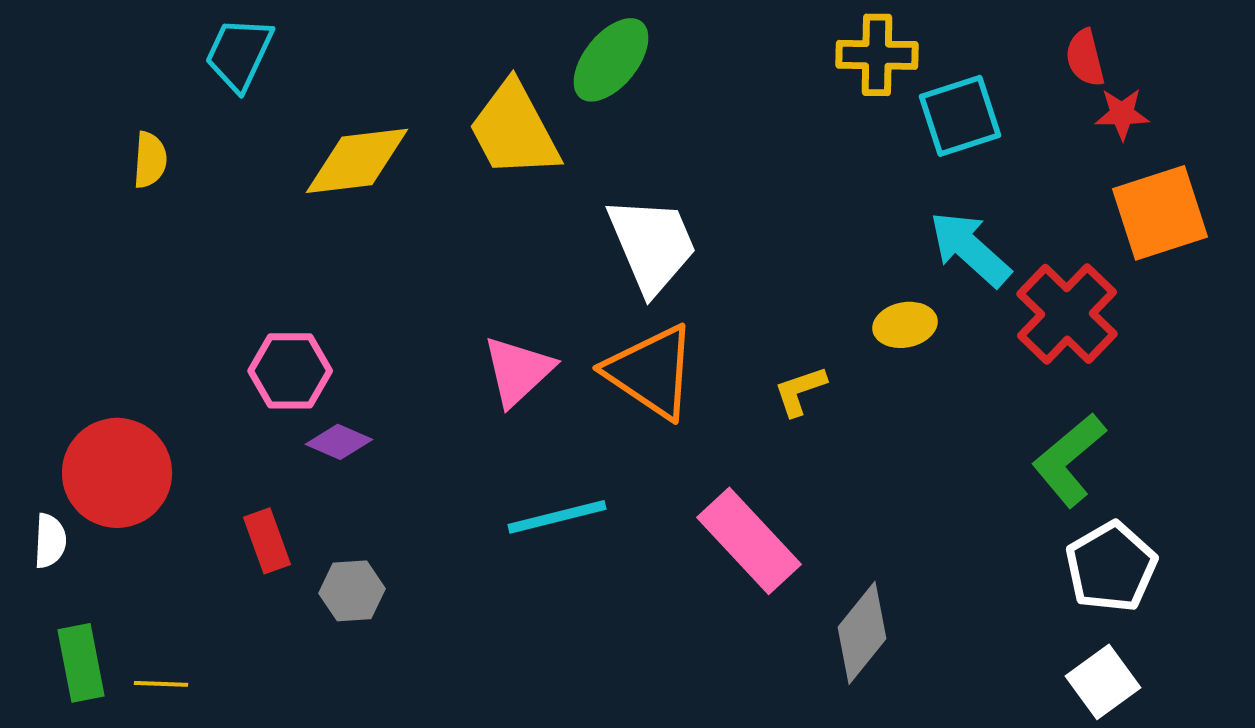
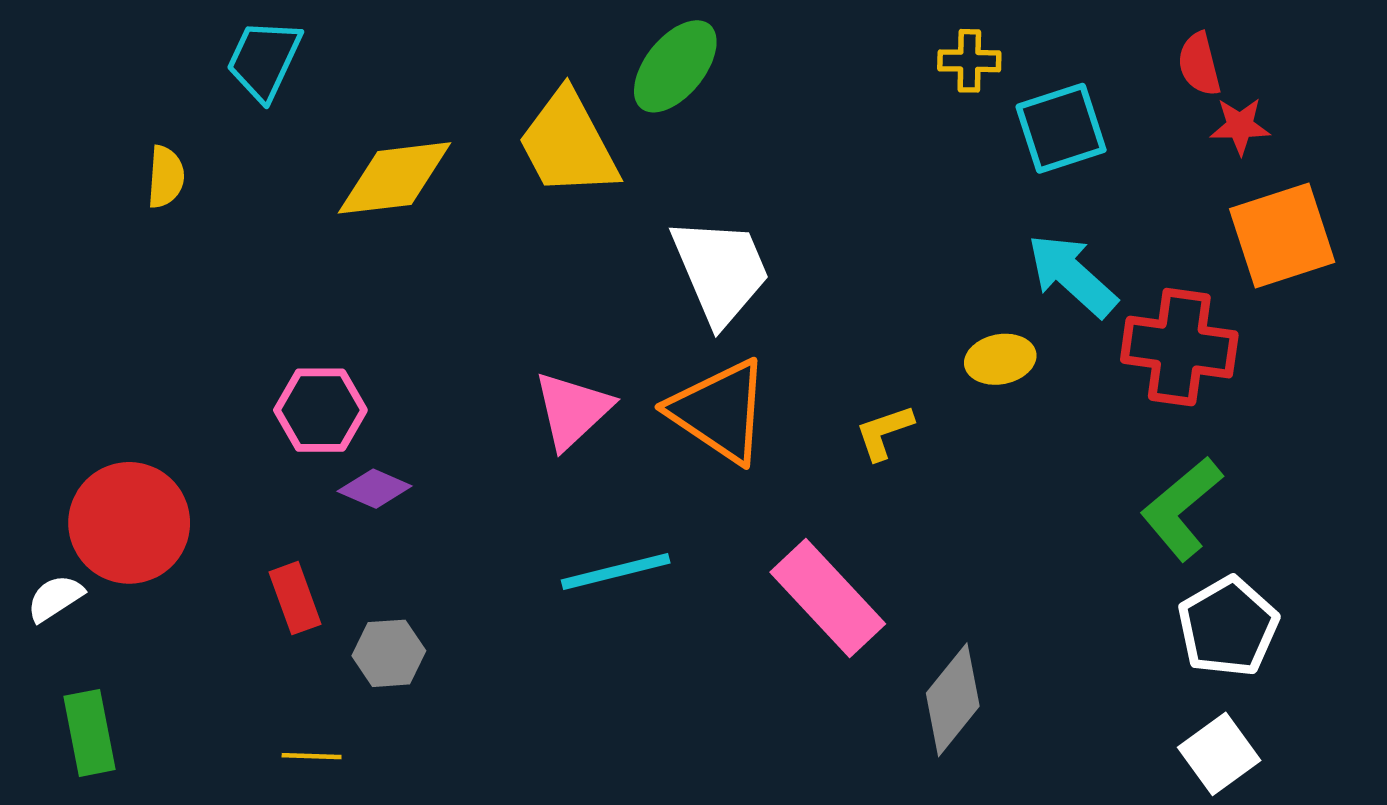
yellow cross: (877, 55) -> (969, 61), size x0.7
red cross: (1067, 314) -> (1179, 347), turned -36
white semicircle: (50, 541) -> (55, 598), turned -126
yellow line: (161, 684) -> (312, 756), moved

